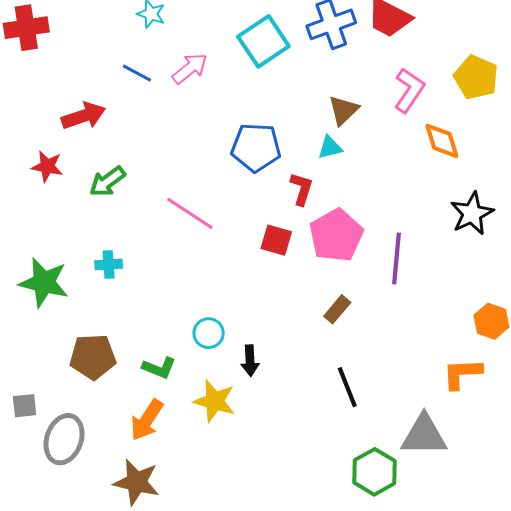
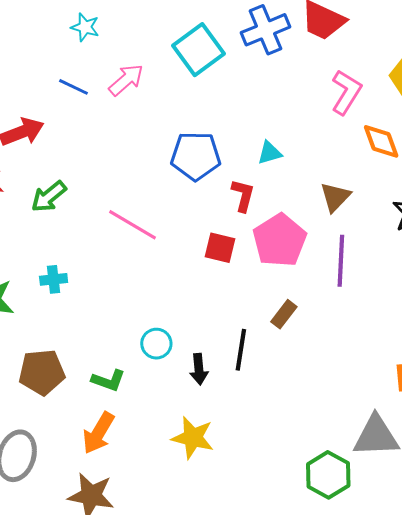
brown triangle: (343, 110) -> (335, 197), moved
black line: (347, 387) -> (241, 350), moved, turned 33
yellow star: (214, 401) -> (193, 438), moved

